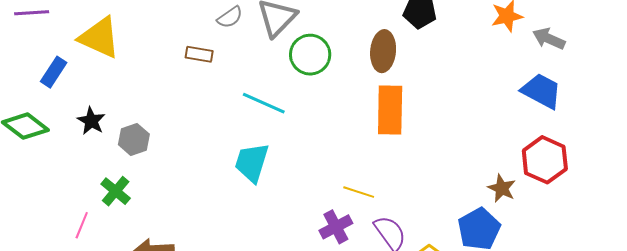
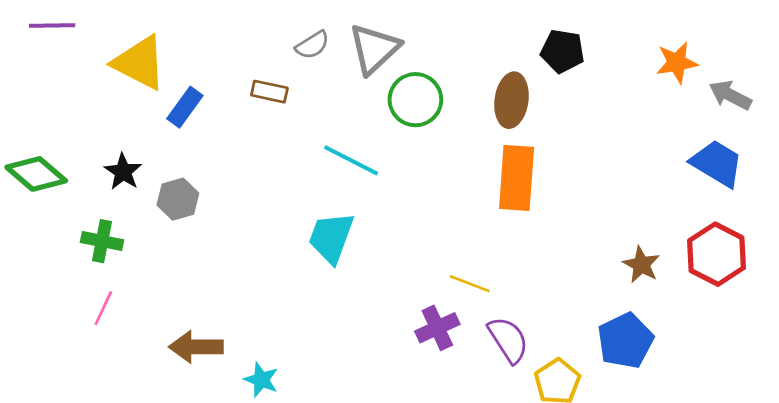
blue rectangle: (54, 72) -> (185, 107), moved
brown star: (502, 188) -> (641, 265), moved
green cross: (116, 191) -> (102, 241), moved, turned -32

